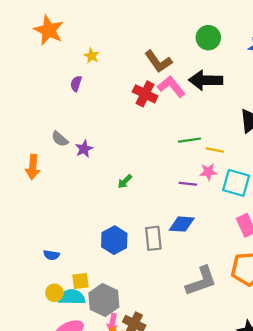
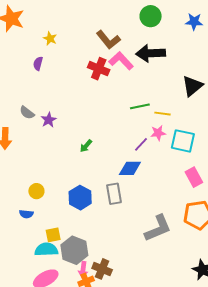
purple line: (188, 184) -> (141, 144), turned -49
blue diamond: (182, 224) -> (130, 168), moved
yellow circle: (54, 293) -> (36, 191), moved

